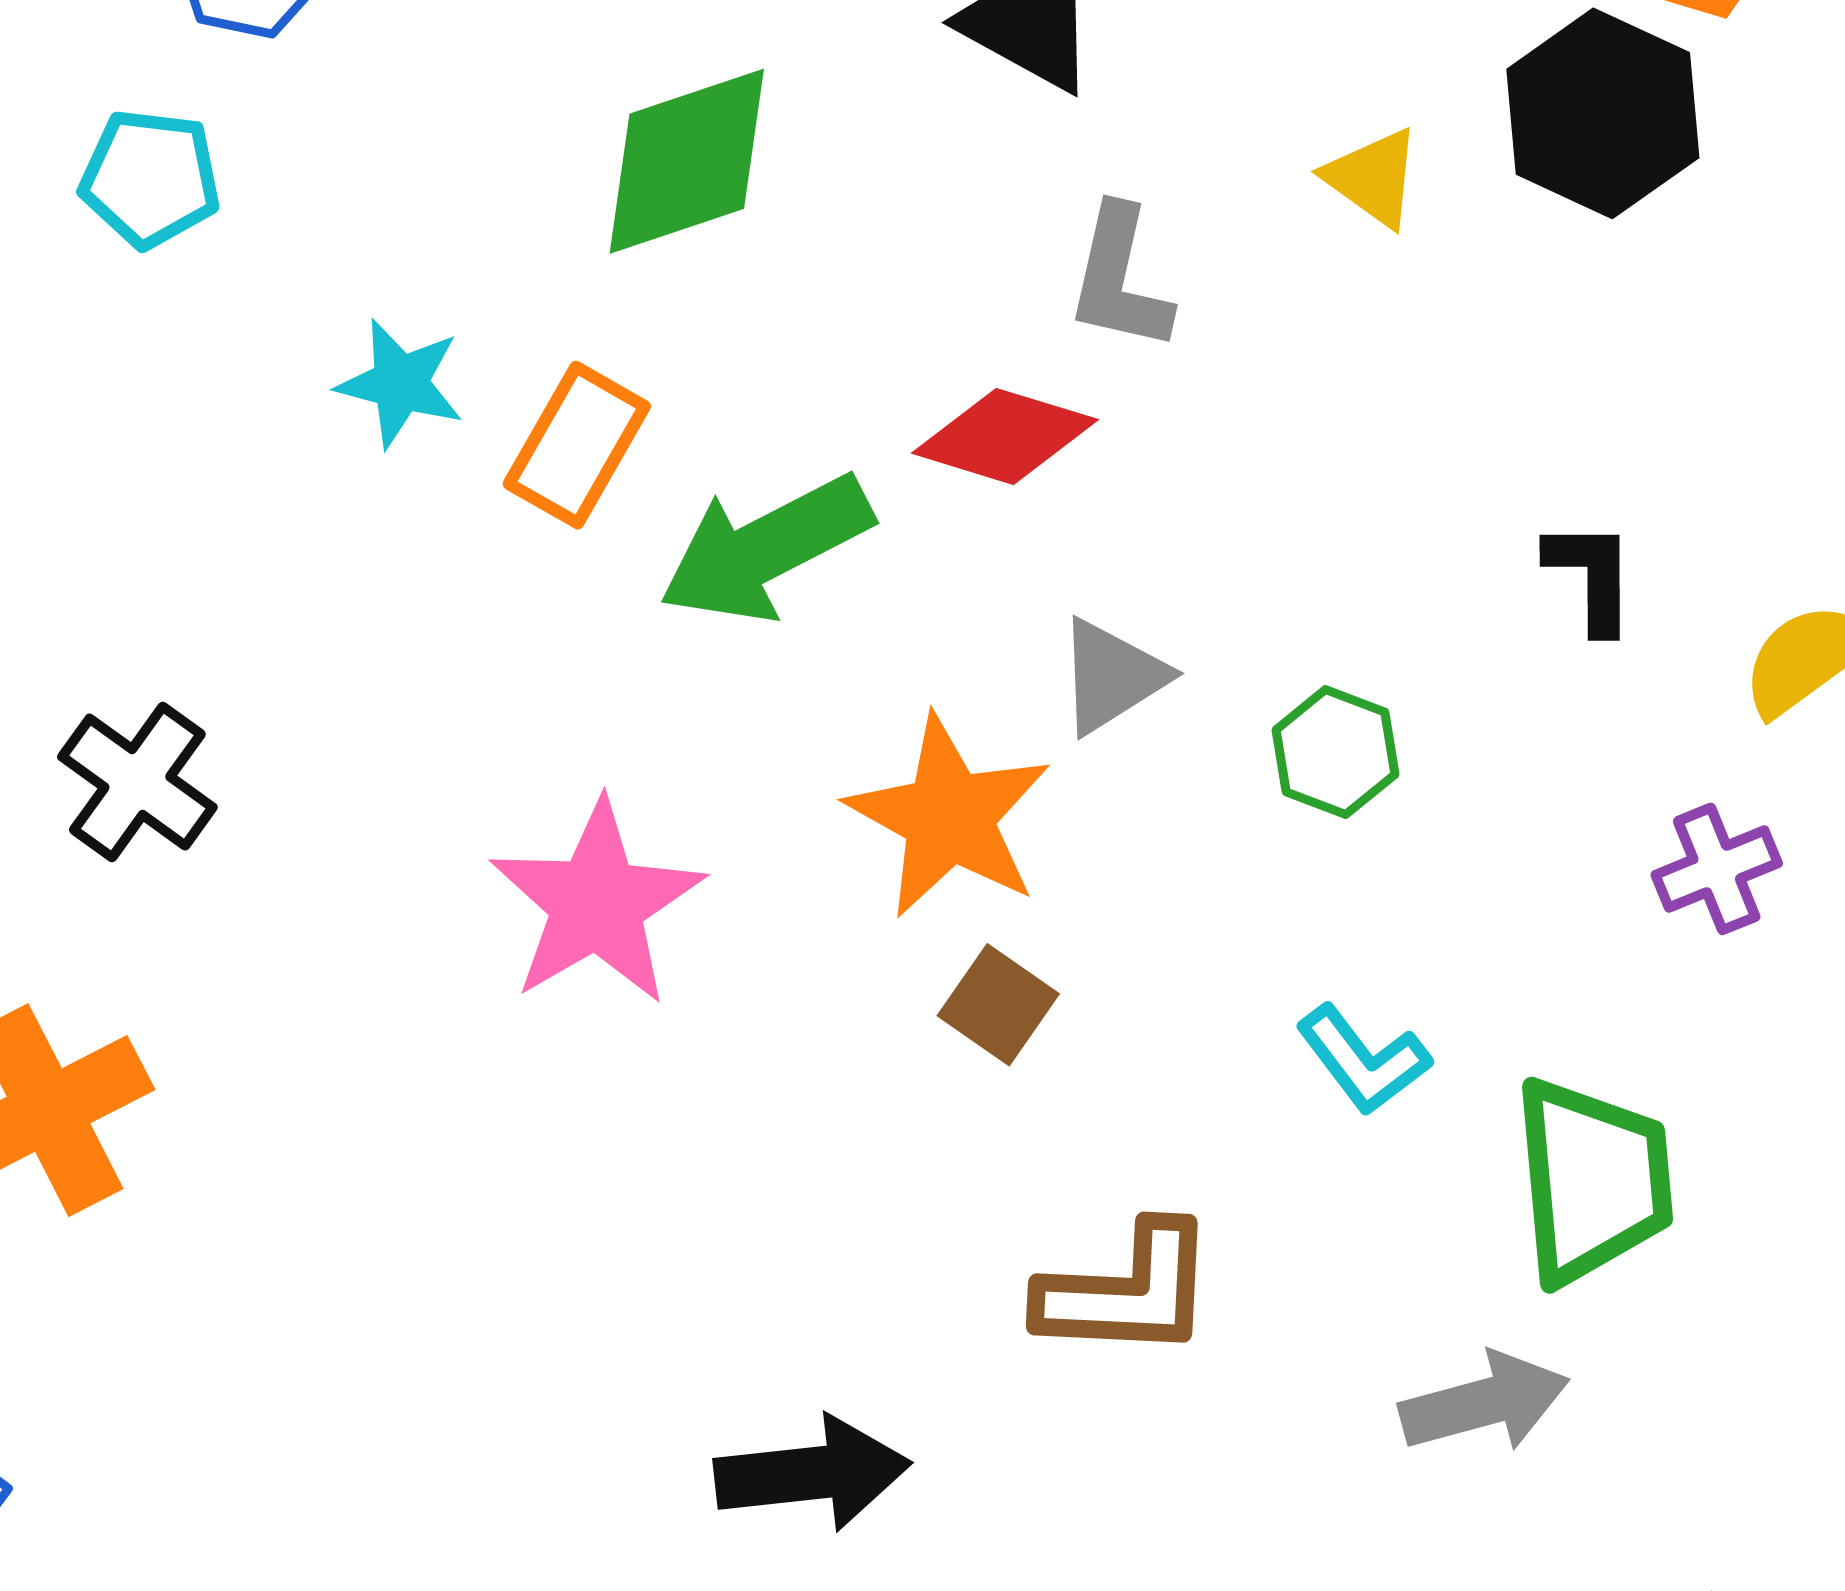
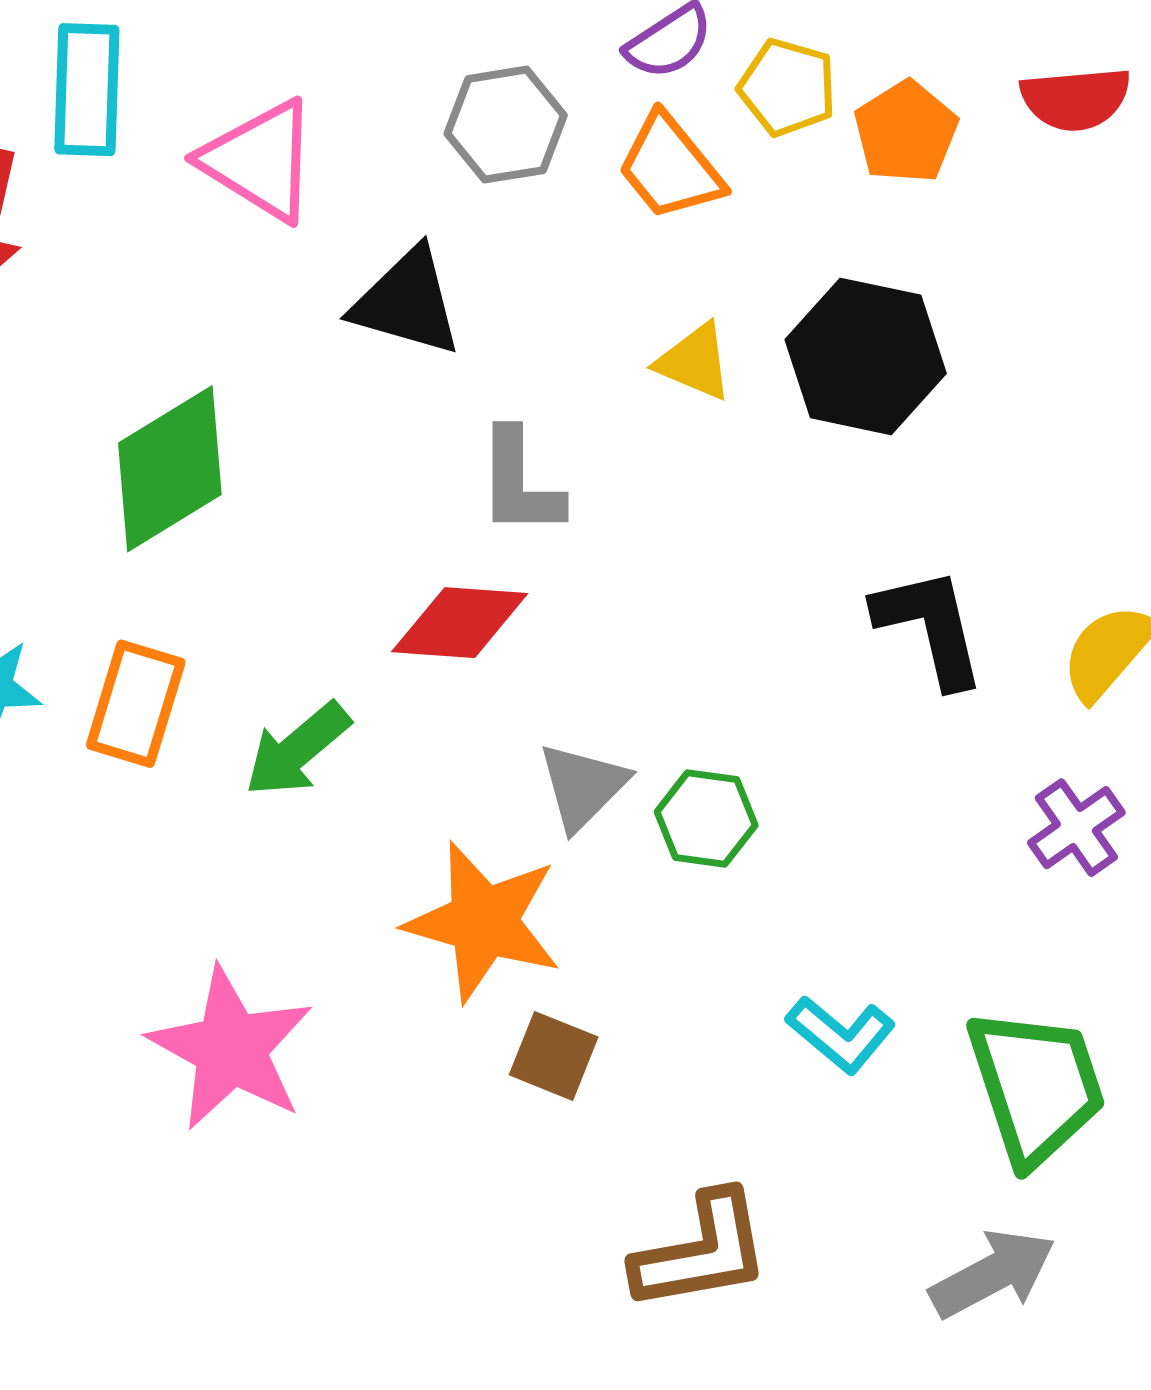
black hexagon: (1603, 113) -> (866, 356), moved
green arrow: (766, 549) -> (297, 750), size x0.7
black L-shape: (1591, 576) -> (930, 627), size x1.4
green hexagon: (1336, 752) -> (706, 818), moved

